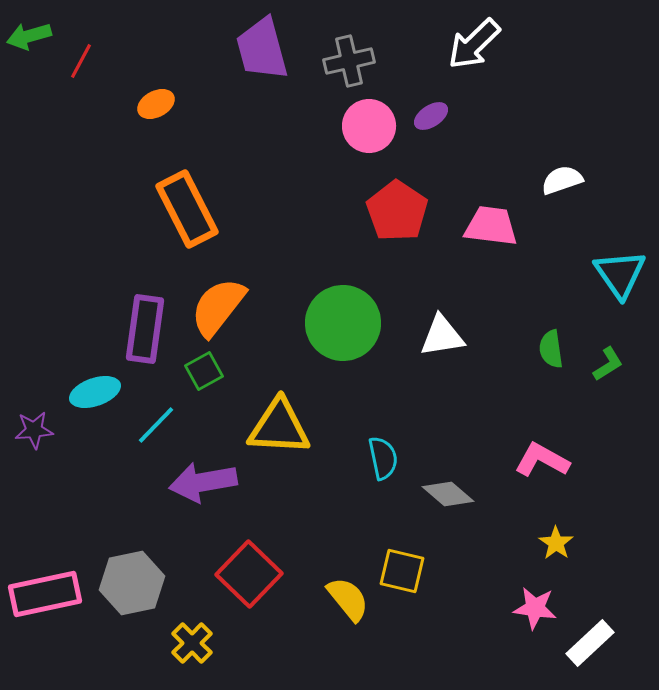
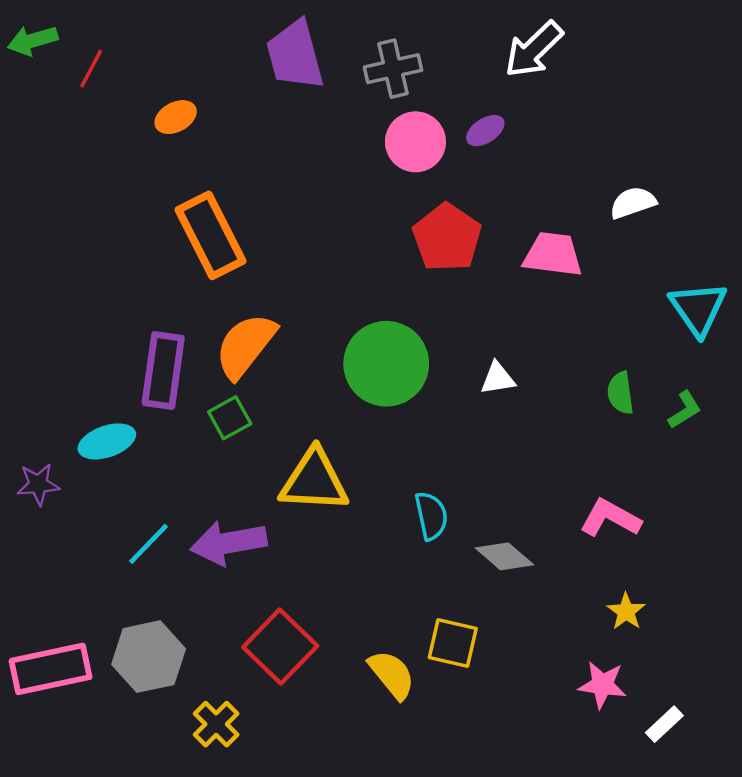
white triangle: (442, 336) -> (498, 378), size x0.7
cyan line: (156, 425) -> (149, 544), moved
white rectangle: (590, 643) -> (664, 724), size x0.7

